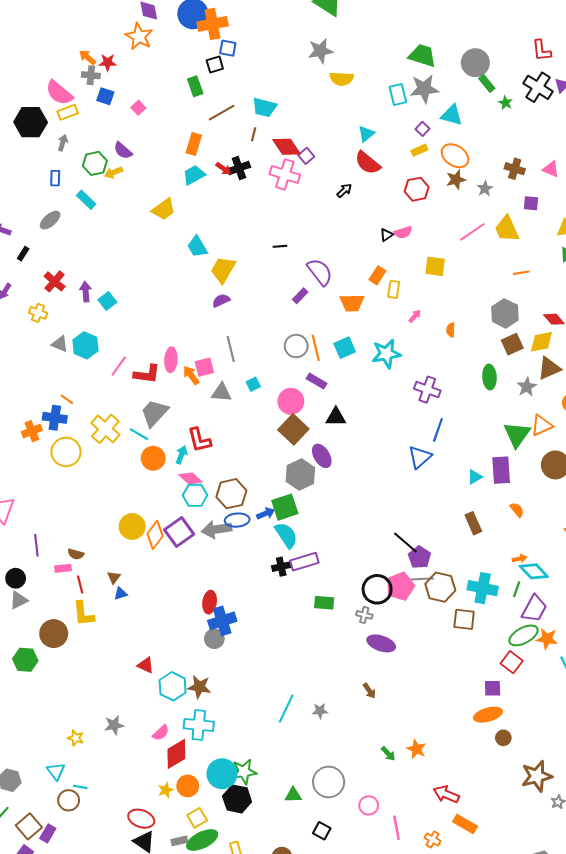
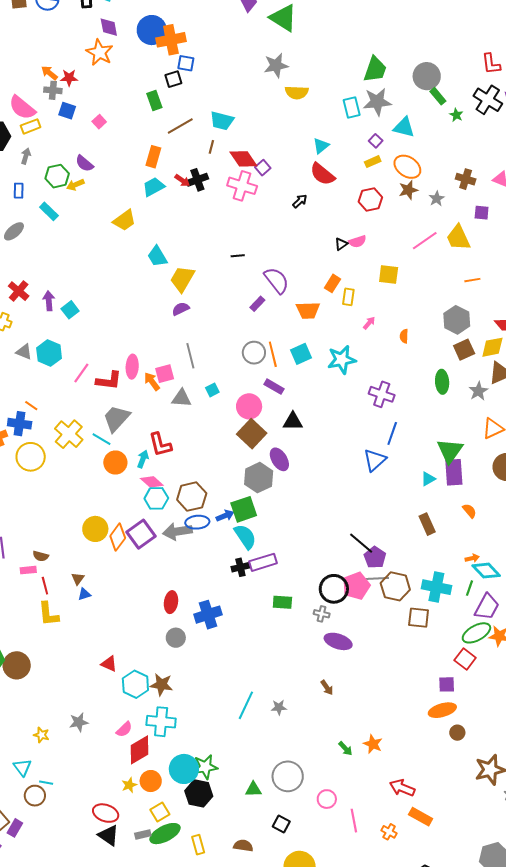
green trapezoid: (422, 55) -> (375, 69), turned 92
green triangle: (517, 434) -> (450, 451), moved
blue cross: (222, 621) -> (208, 615), moved
brown circle: (54, 634) -> (17, 665), moved

